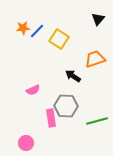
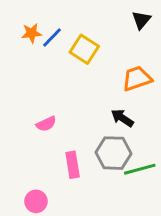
black arrow: (73, 76) -> (122, 118), moved
gray hexagon: (66, 106) -> (113, 153), moved

